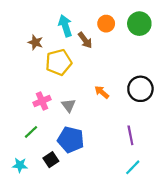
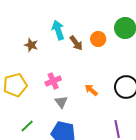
orange circle: (106, 24) -> (98, 39), moved
yellow pentagon: (59, 62) -> (15, 85), moved
pink cross: (42, 101) -> (53, 81), moved

